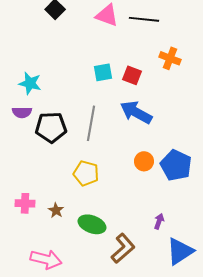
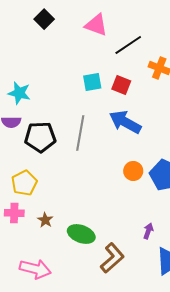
black line: (144, 19) -> (128, 45), moved, turned -40
yellow pentagon: (86, 173) -> (24, 183), moved, turned 30

